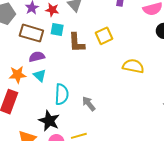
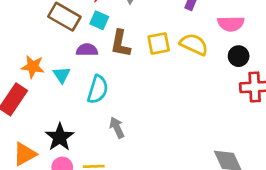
purple semicircle: (37, 57) -> (87, 50), moved
yellow semicircle: (133, 66) -> (194, 44), moved
cyan semicircle: (62, 94) -> (98, 89), moved

